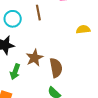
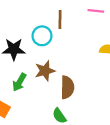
cyan circle: (13, 19) -> (42, 36), moved

